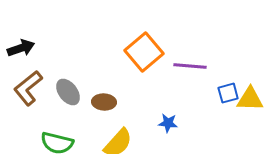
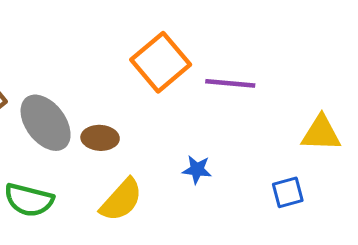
gray ellipse: (68, 92) -> (46, 123), size x1.4
blue square: (228, 93) -> (288, 192), moved

